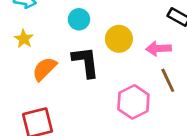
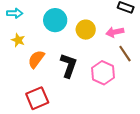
cyan circle: (79, 19) -> (55, 20), size x1.5
black L-shape: (86, 62) -> (69, 65), moved, turned 35

